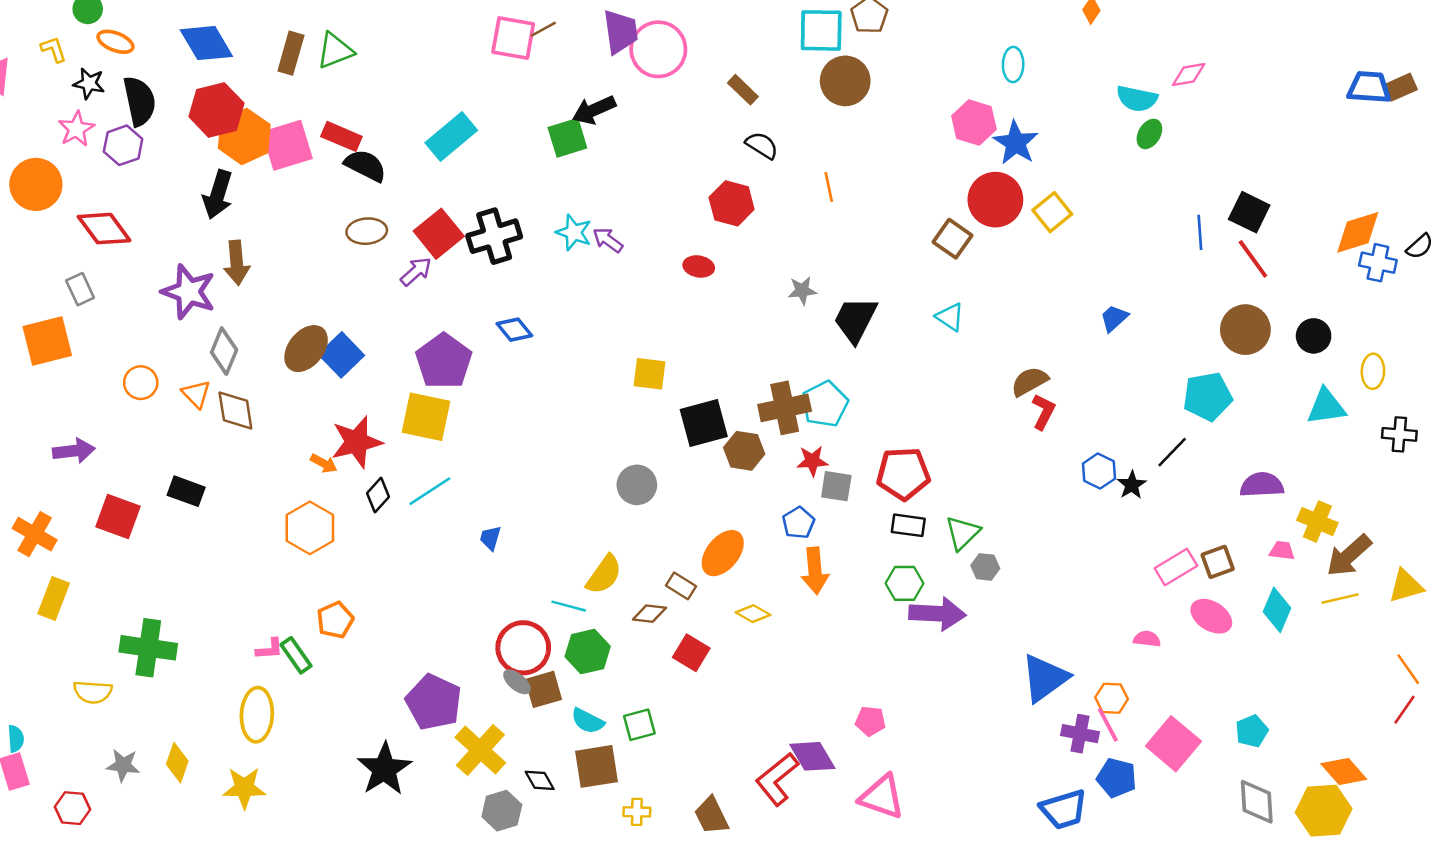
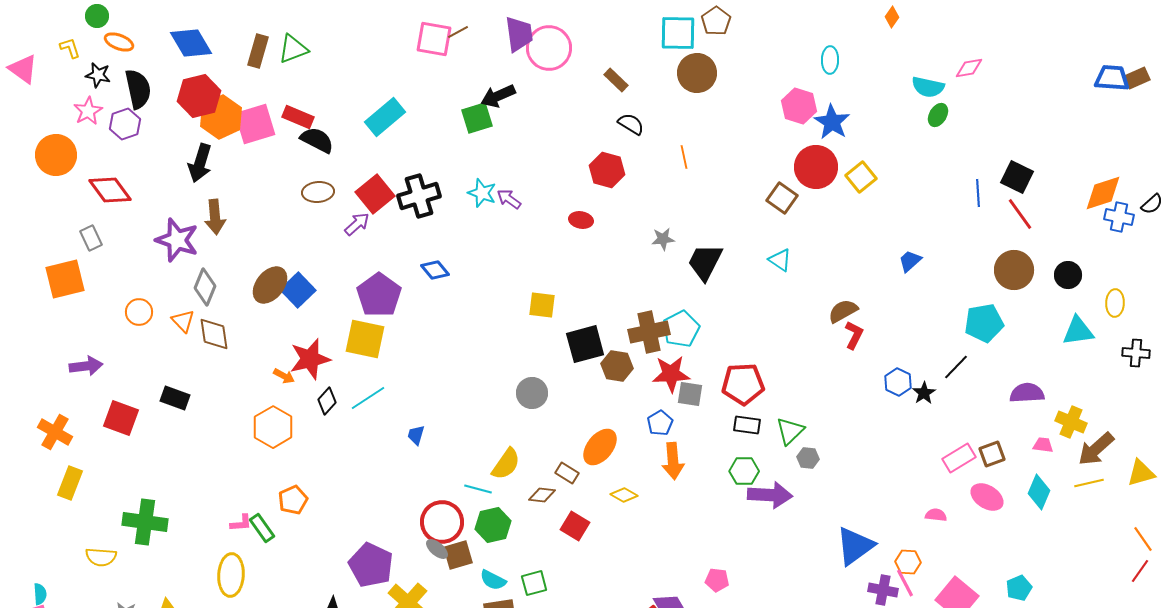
red star: (812, 461) -> (671, 374), size x1.5

